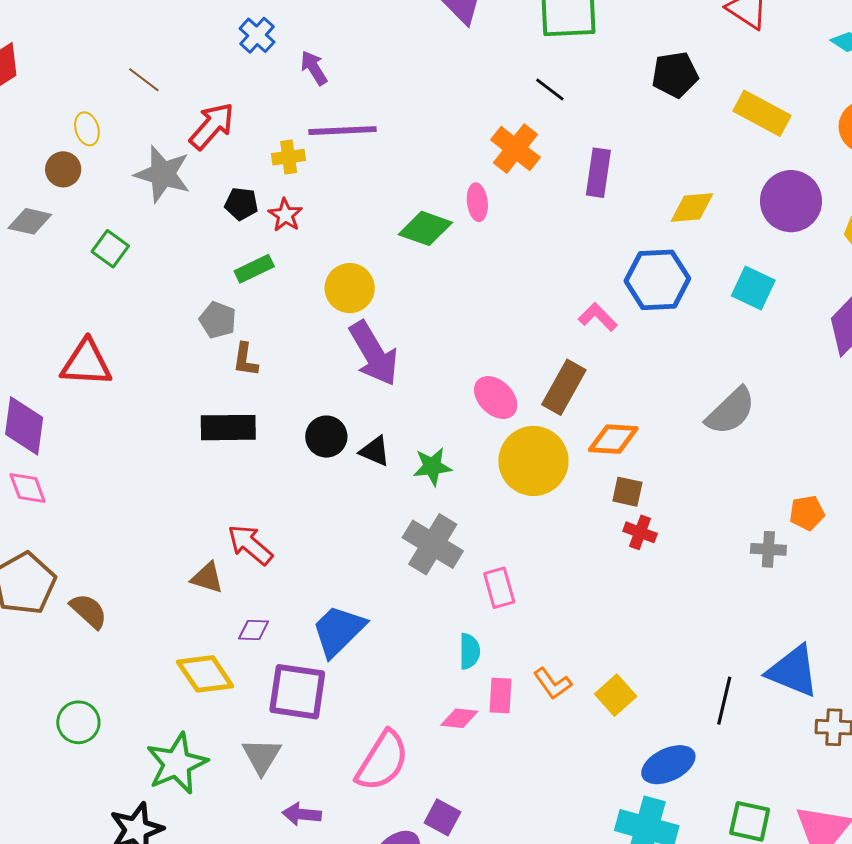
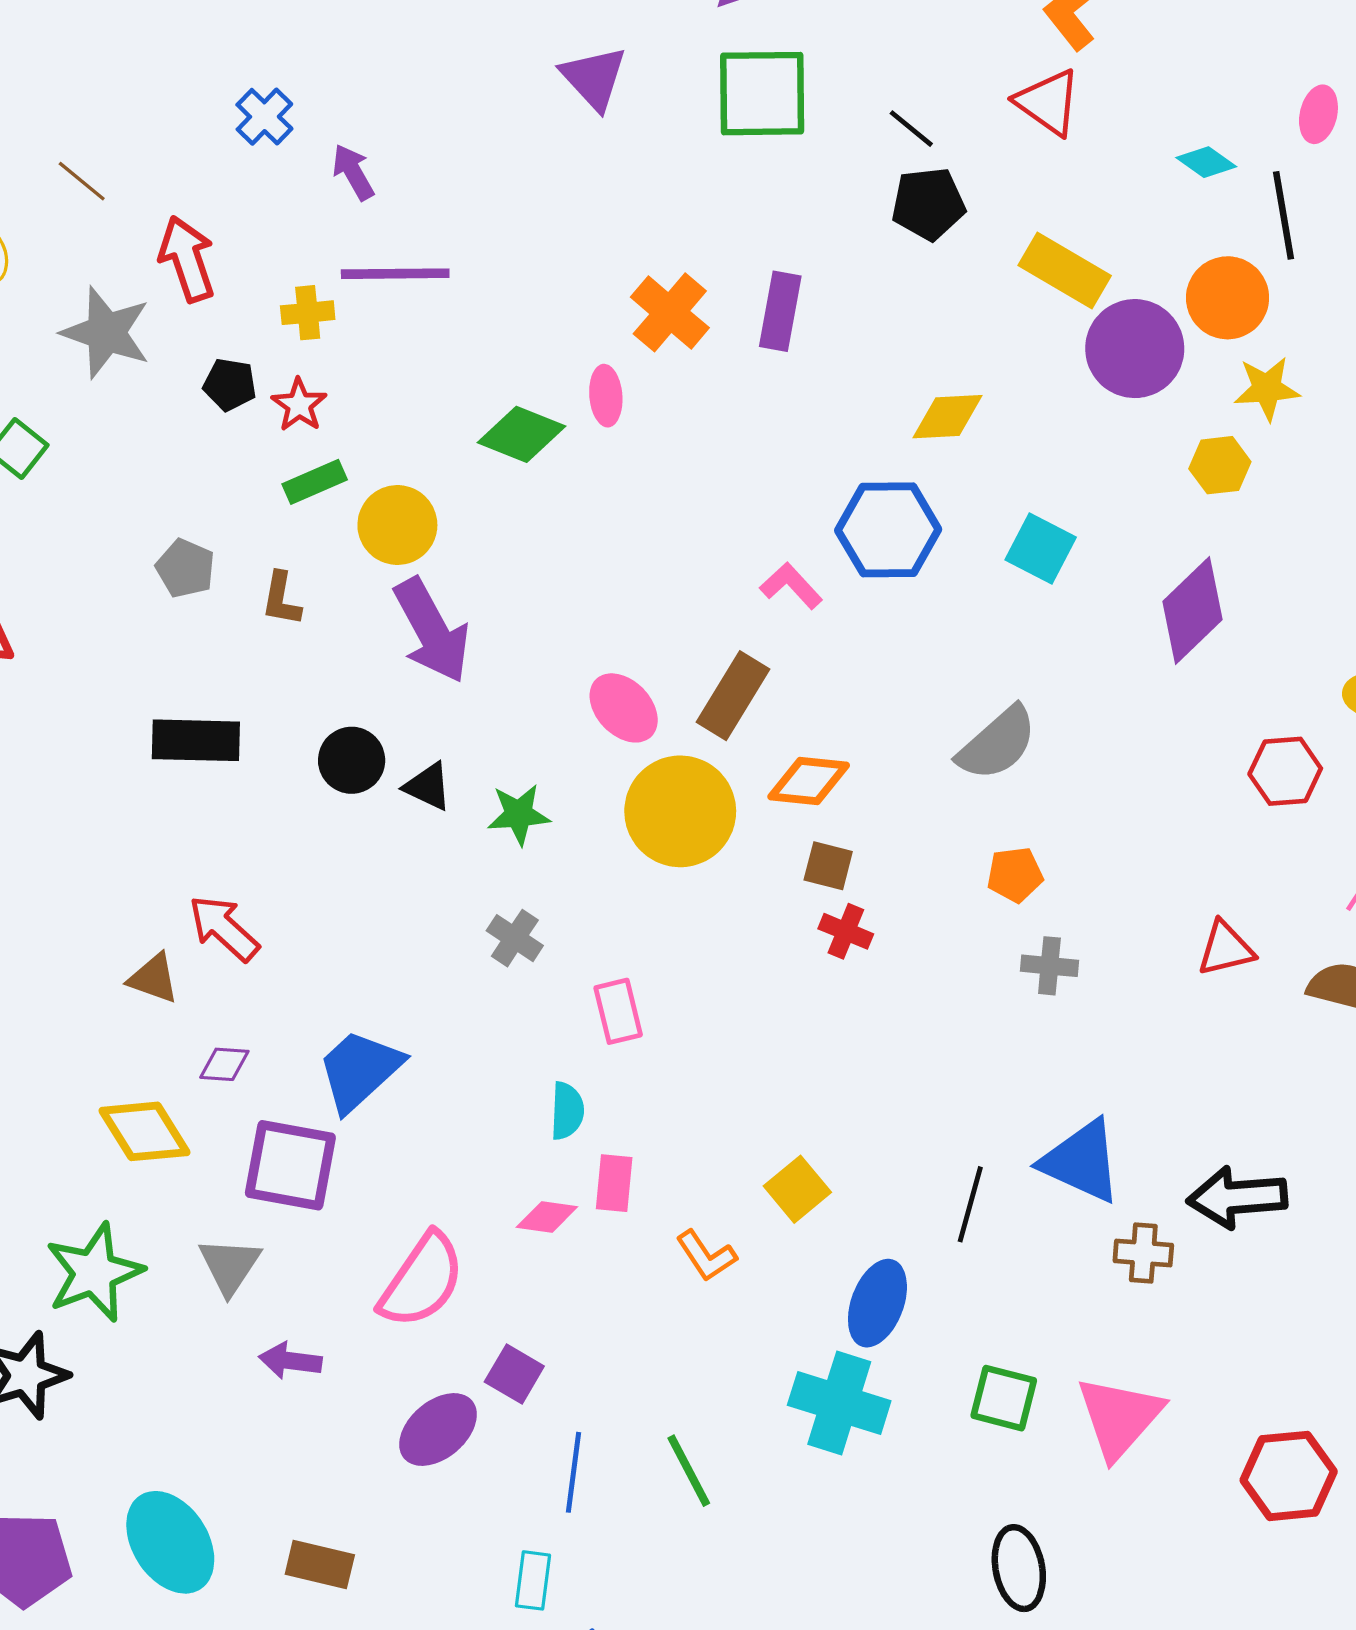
black line: (550, 89) -> (911, 129), moved
red arrow: (212, 126) -> (187, 259), turned -62
purple rectangle: (598, 173) -> (780, 311), moved
purple circle: (791, 201) -> (1135, 349), moved
green rectangle: (254, 269) -> (315, 482), moved
brown L-shape: (245, 360) -> (281, 599), moved
orange pentagon: (807, 513) -> (1015, 875), moved
gray cross: (433, 544) -> (515, 938), size x0.6
orange L-shape: (552, 683) -> (706, 1256), moved
blue ellipse: (668, 765) -> (877, 1303), turned -46

